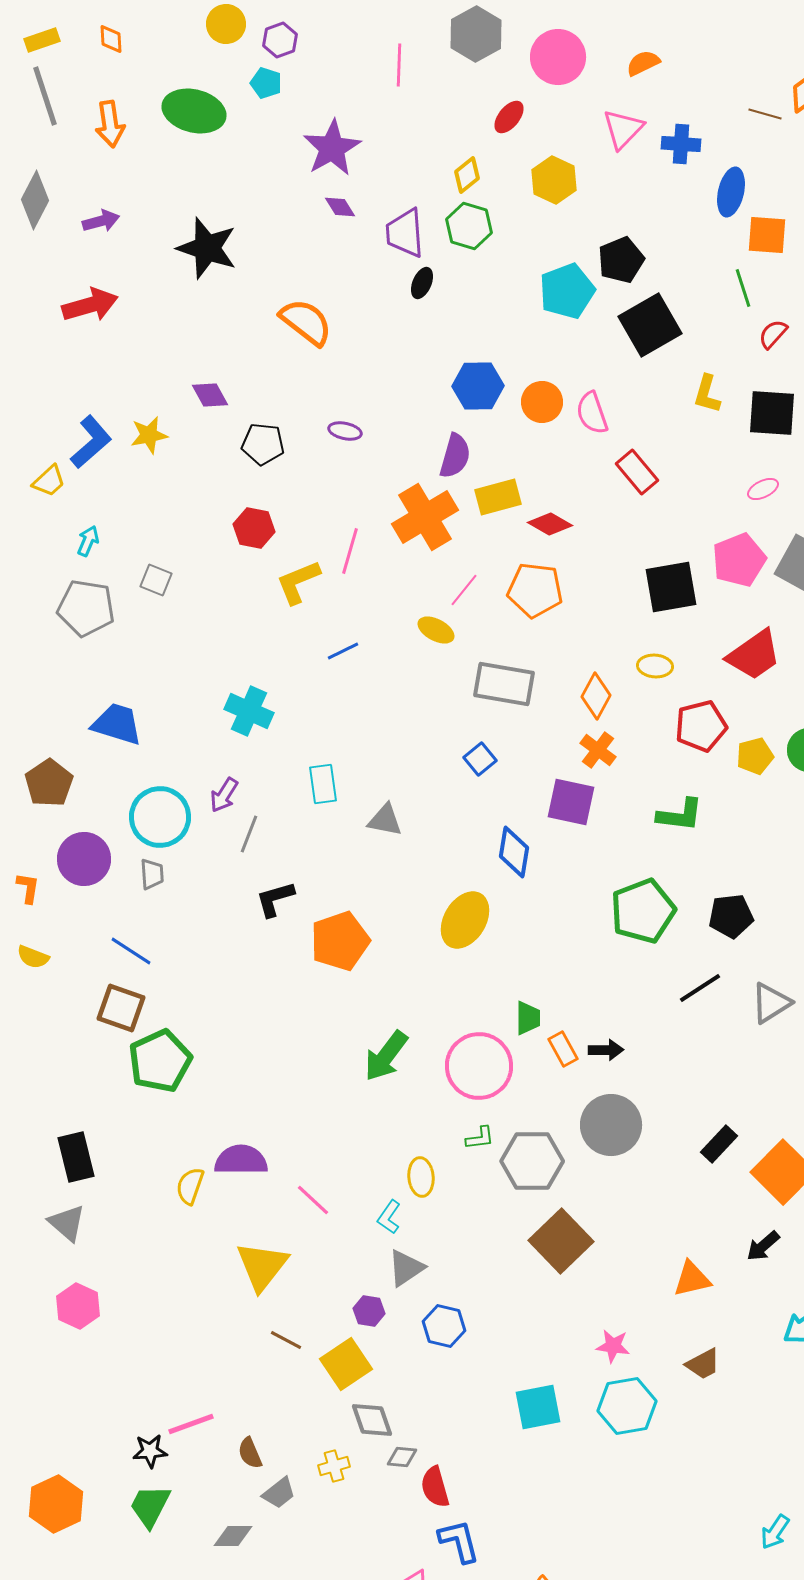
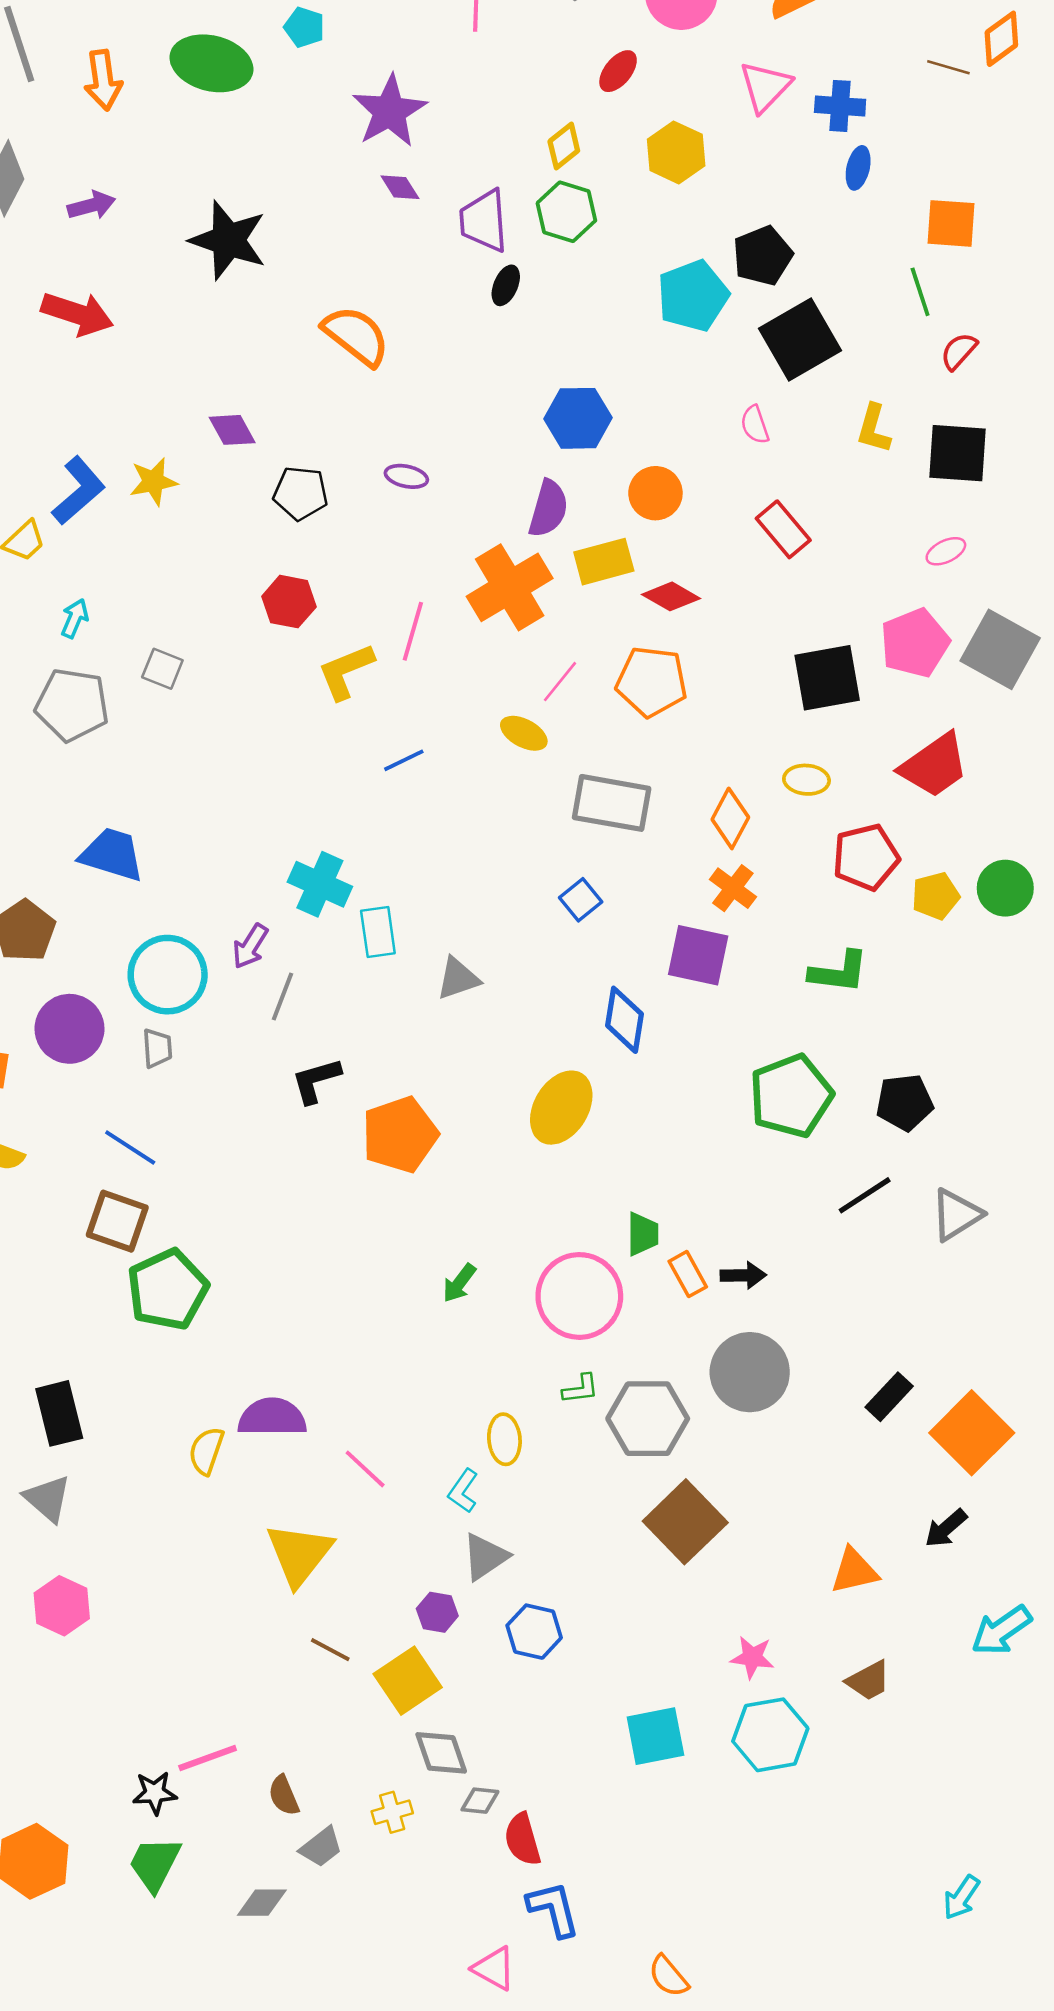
blue ellipse: (731, 192) -> (858, 168), moved, size x0.7
red arrow: (90, 305) -> (77, 314), turned 34
orange circle: (542, 402) -> (655, 493), moved
pink semicircle: (592, 413) -> (755, 425), moved, size x0.7
cyan cross: (249, 711) -> (320, 884), moved
gray triangle: (385, 820) -> (458, 978), turned -30
green arrow: (386, 1056) -> (459, 1283), size x0.6

